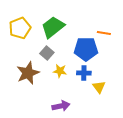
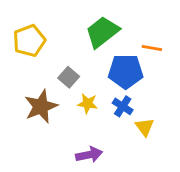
green trapezoid: (53, 27) -> (102, 32), moved
blue cross: (84, 73) -> (123, 106), turned 32

